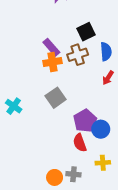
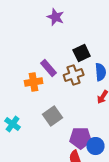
orange cross: (52, 62) -> (34, 82), moved
purple pentagon: (85, 121) -> (81, 138), turned 30

